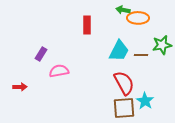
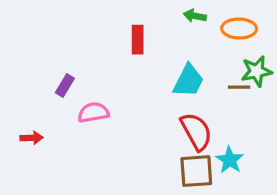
orange ellipse: (138, 18) -> (239, 29), moved
brown line: (141, 55) -> (239, 87), moved

